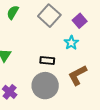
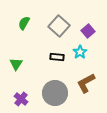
black rectangle: (47, 60) -> (57, 57), moved

